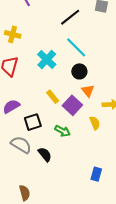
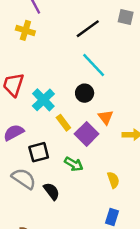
yellow cross: (13, 34) -> (25, 30), moved
cyan cross: (47, 59) -> (43, 100), moved
black circle: (79, 71) -> (85, 93), moved
yellow semicircle: (95, 123) -> (113, 180), moved

